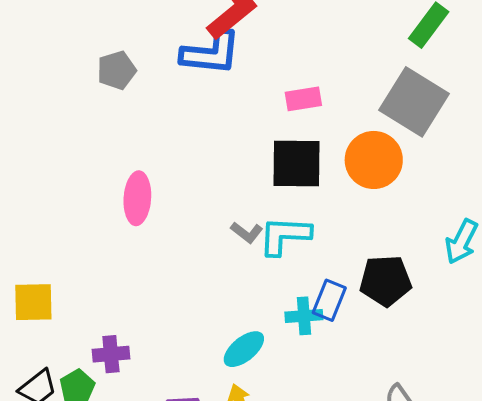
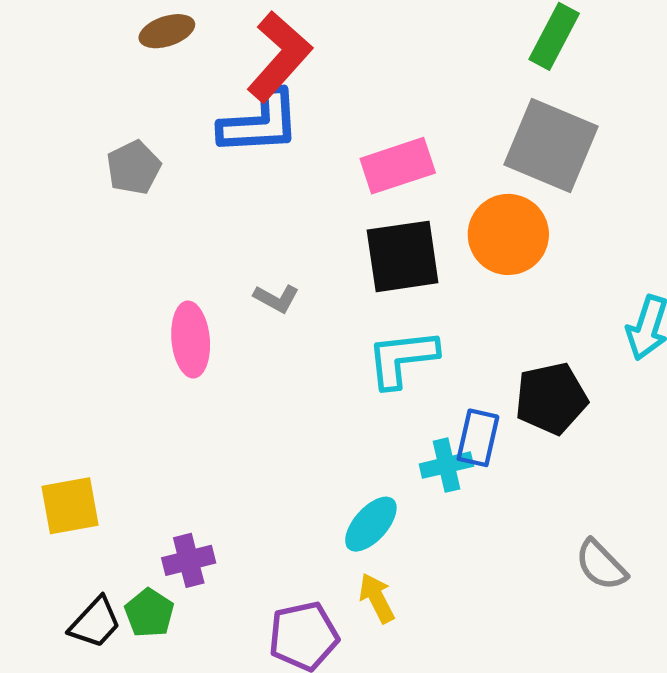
pink rectangle: (303, 99) -> (398, 166), size x1.4
gray L-shape: (247, 232) -> (276, 298), moved

